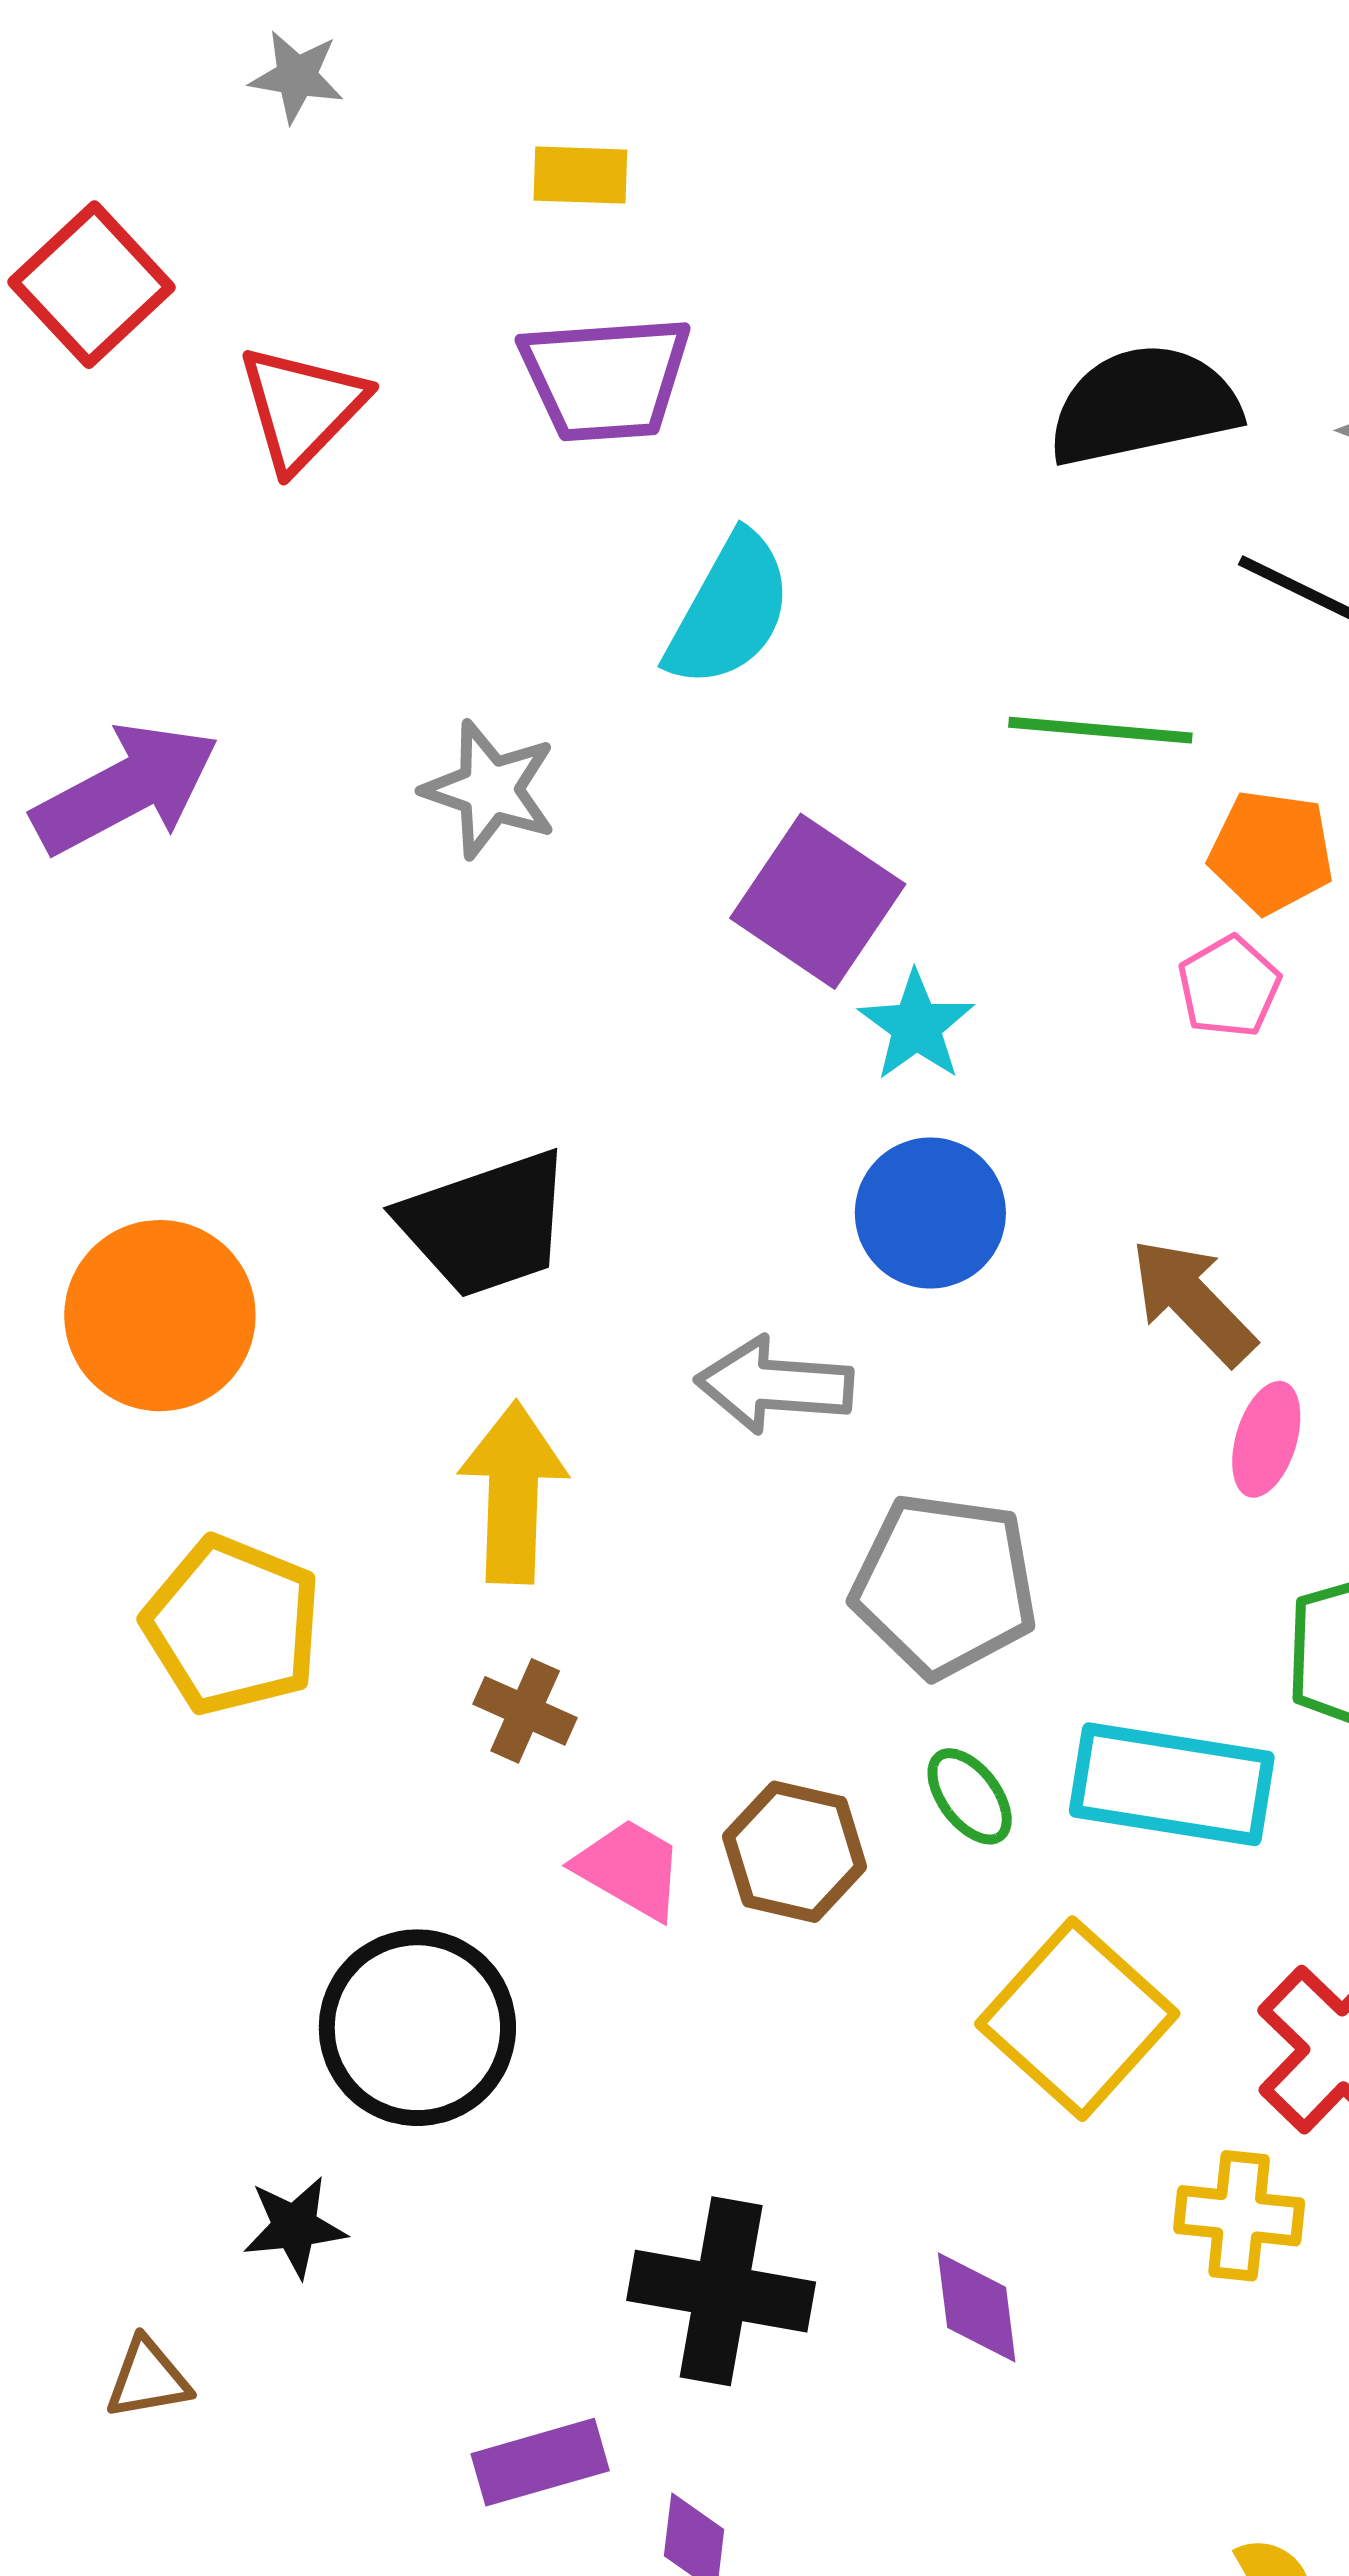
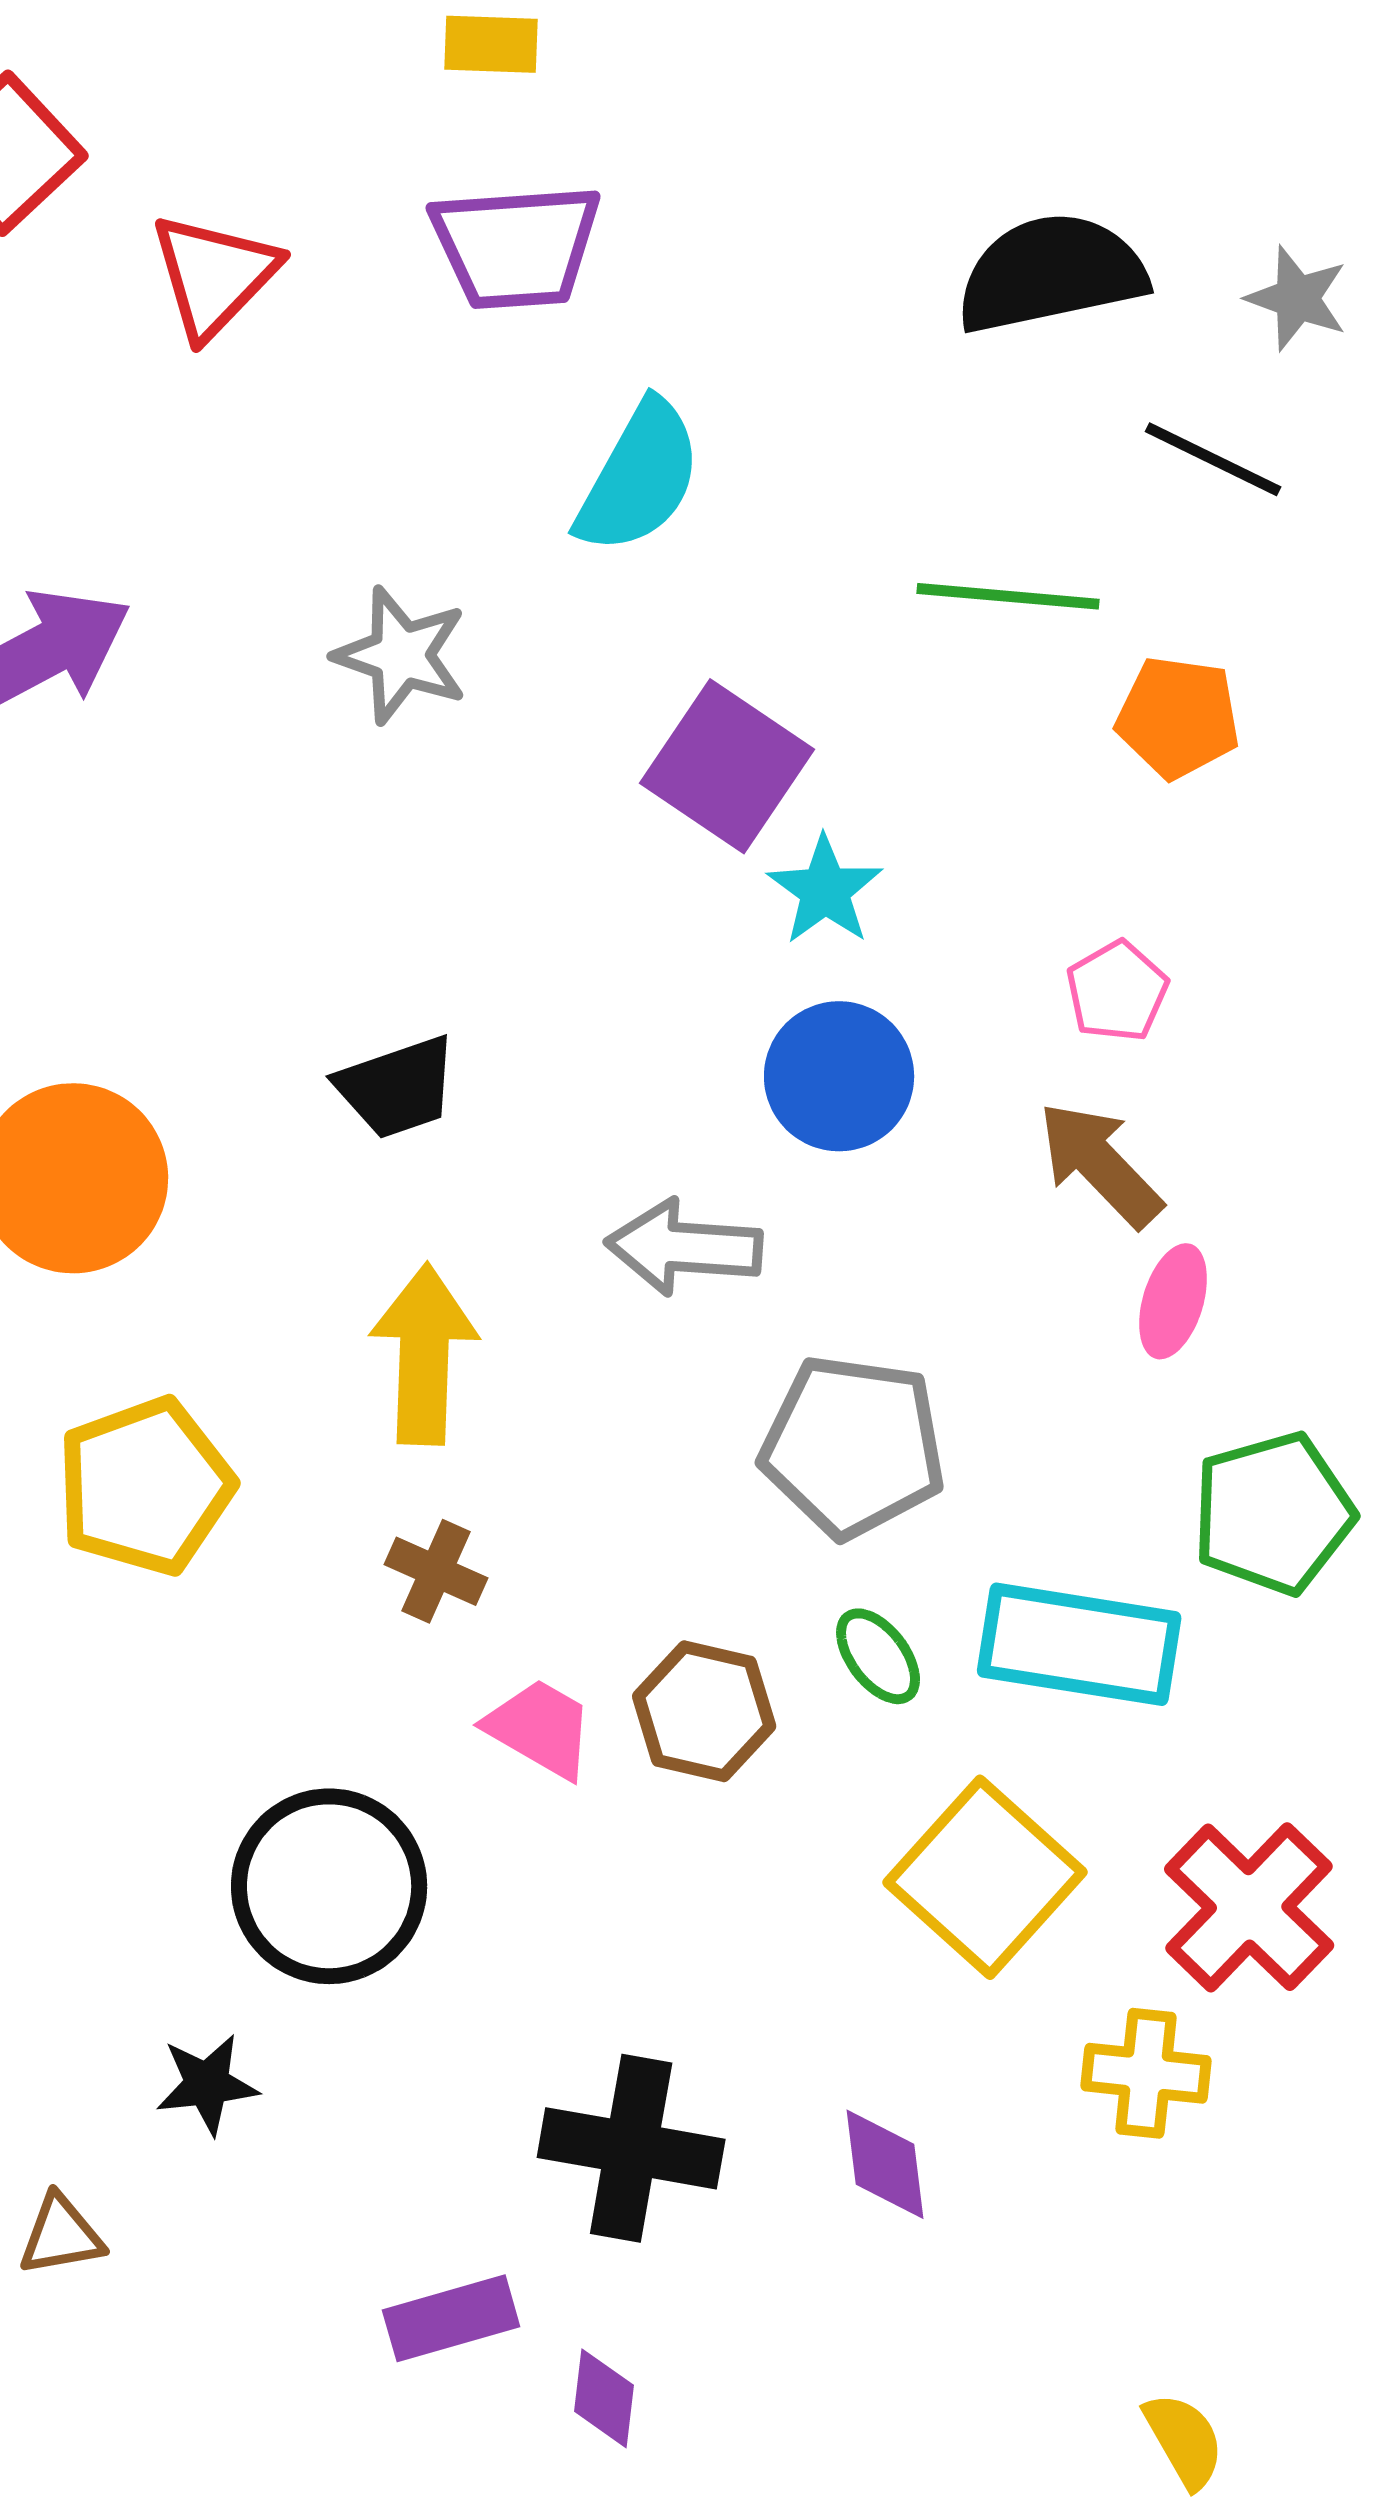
pink pentagon: (1229, 987) -> (1117, 991), moved
black trapezoid: (486, 1224) -> (397, 1087), size x0.7
yellow pentagon: (232, 1625) -> (145, 1486), turned 30

